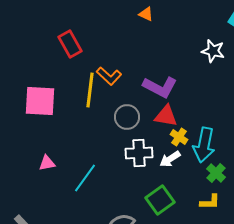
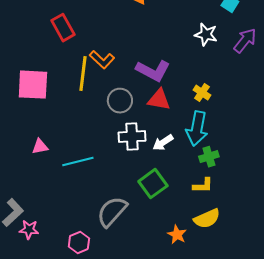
yellow cross: (179, 137) -> (202, 93), moved
green cross: (216, 173) -> (209, 157), turned 30
cyan line: (85, 178) -> (78, 162), turned 40

